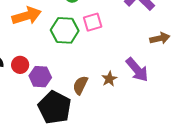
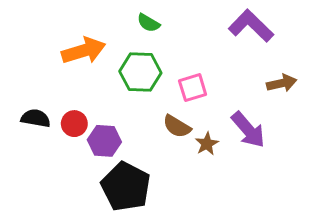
pink square: (93, 22) -> (193, 88), moved
brown semicircle: (80, 85) -> (177, 126), moved, turned -84

